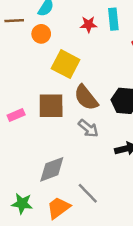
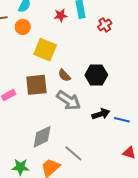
brown semicircle: (86, 98) -> (64, 75), size x0.6
gray arrow: (88, 128) -> (69, 100), size x1.4

